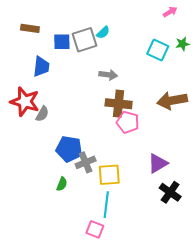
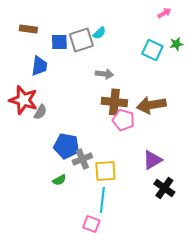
brown arrow: (172, 101) -> (151, 105), moved
green semicircle: (62, 184) -> (59, 180), turned 40

